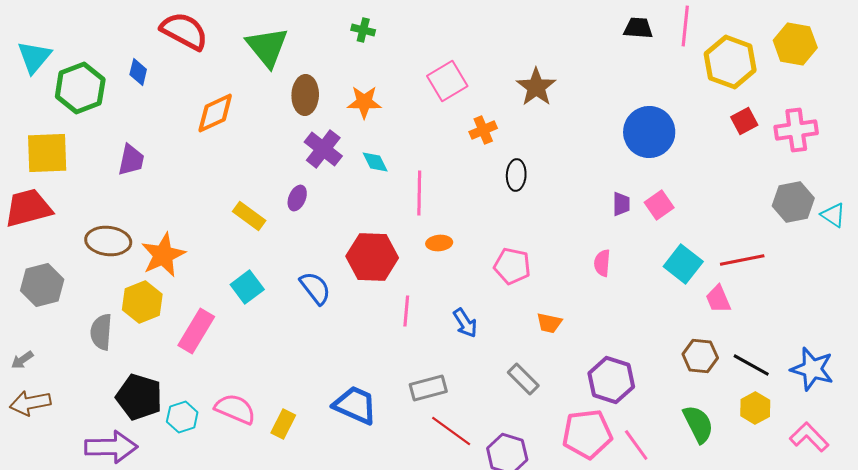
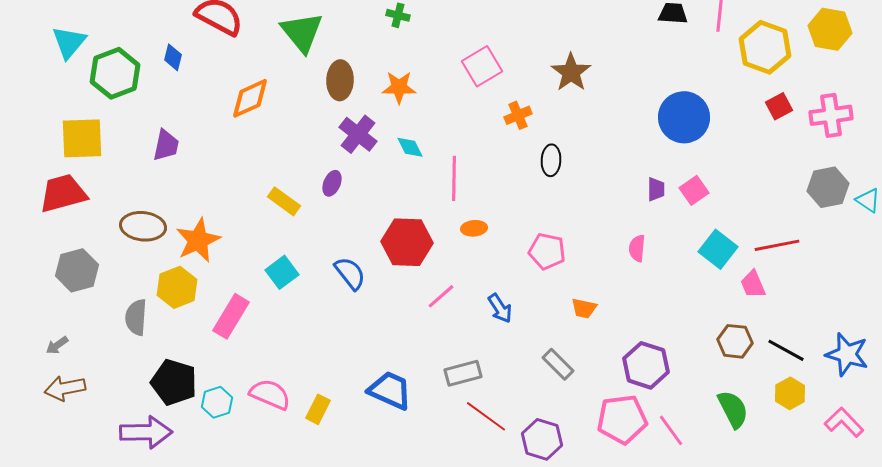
pink line: (406, 311) -> (441, 296), turned 44

